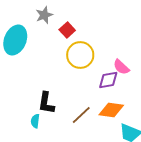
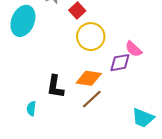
orange diamond: (111, 110) -> (89, 78), moved
cyan semicircle: (35, 121) -> (31, 109), moved

